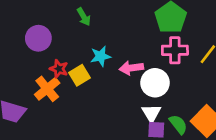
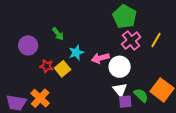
green arrow: (84, 17) -> (58, 34), moved
pink cross: (175, 50) -> (131, 40), turned -30
orange cross: (47, 89) -> (40, 98), moved

